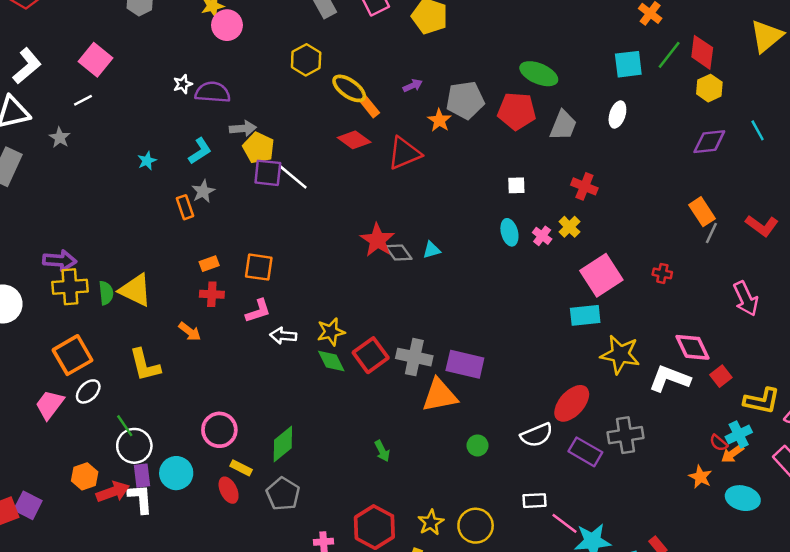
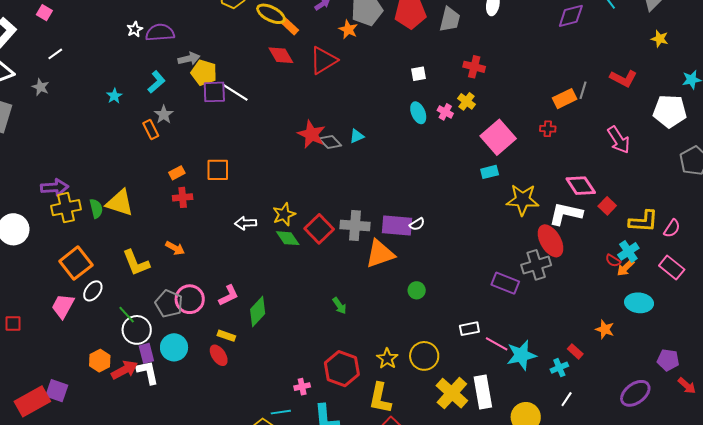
pink square: (96, 60) -> (44, 13), moved, size x0.6
red diamond: (354, 140) -> (281, 55), turned 32
orange rectangle: (702, 212) -> (565, 99), moved, turned -75
pink L-shape: (258, 311) -> (229, 295), moved
cyan rectangle: (585, 315) -> (490, 172), size x0.7
orange arrow: (190, 332) -> (175, 248), moved
red ellipse: (572, 403) -> (550, 241), moved, turned -64
pink circle: (219, 430) -> (190, 299), moved
white semicircle: (537, 435) -> (417, 224), moved, size x0.6
orange star: (700, 477) -> (605, 329), moved
gray pentagon: (283, 494) -> (169, 304), moved

